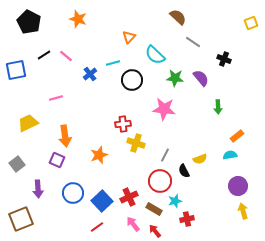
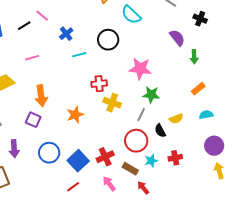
black line: (44, 55) -> (24, 26), moved
cyan line: (113, 63) -> (79, 55), moved
green star: (175, 78) -> (151, 95), moved
green arrow: (218, 107) -> (194, 57), moved
orange rectangle: (237, 136) -> (198, 89), moved
red cross: (187, 219) -> (175, 158), moved
red arrow: (155, 231) -> (143, 188), moved

